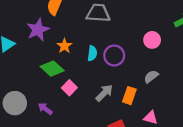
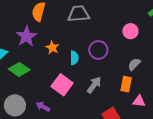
cyan semicircle: (92, 53) -> (74, 58), moved
green diamond: (52, 69) -> (19, 69), moved
pink square: (69, 88) -> (62, 85), size x1.5
orange rectangle: (129, 96) -> (126, 84), moved

